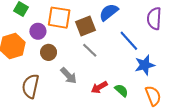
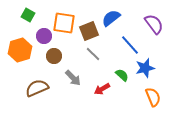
purple semicircle: (154, 19) -> (154, 24), turned 140
brown semicircle: (31, 86) -> (37, 88), turned 55
green semicircle: (121, 90) -> (122, 75), moved

